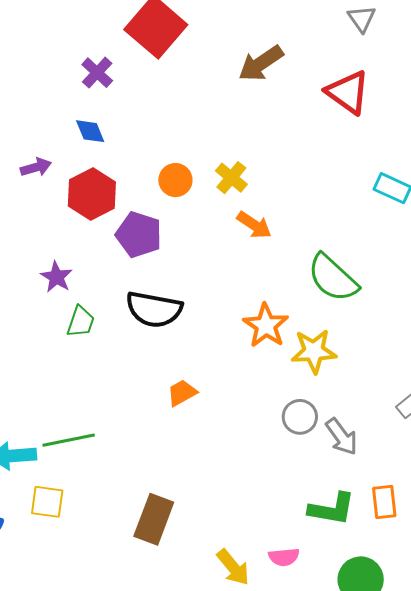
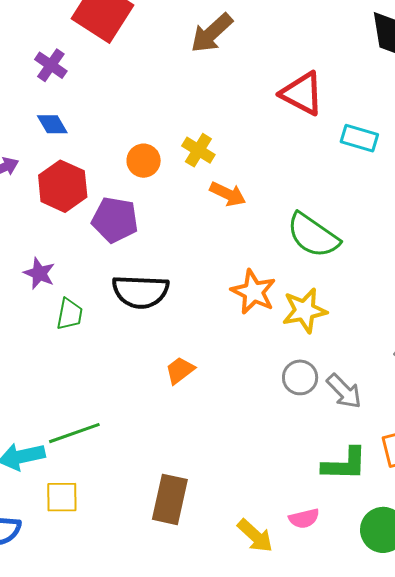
red triangle: (348, 92) -> (302, 93), moved

